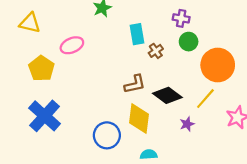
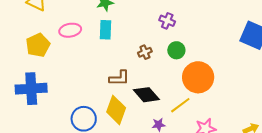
purple cross: (181, 18) -> (167, 21), moved
cyan rectangle: (137, 34) -> (105, 30), moved
blue cross: (45, 116) -> (31, 89), turned 32

